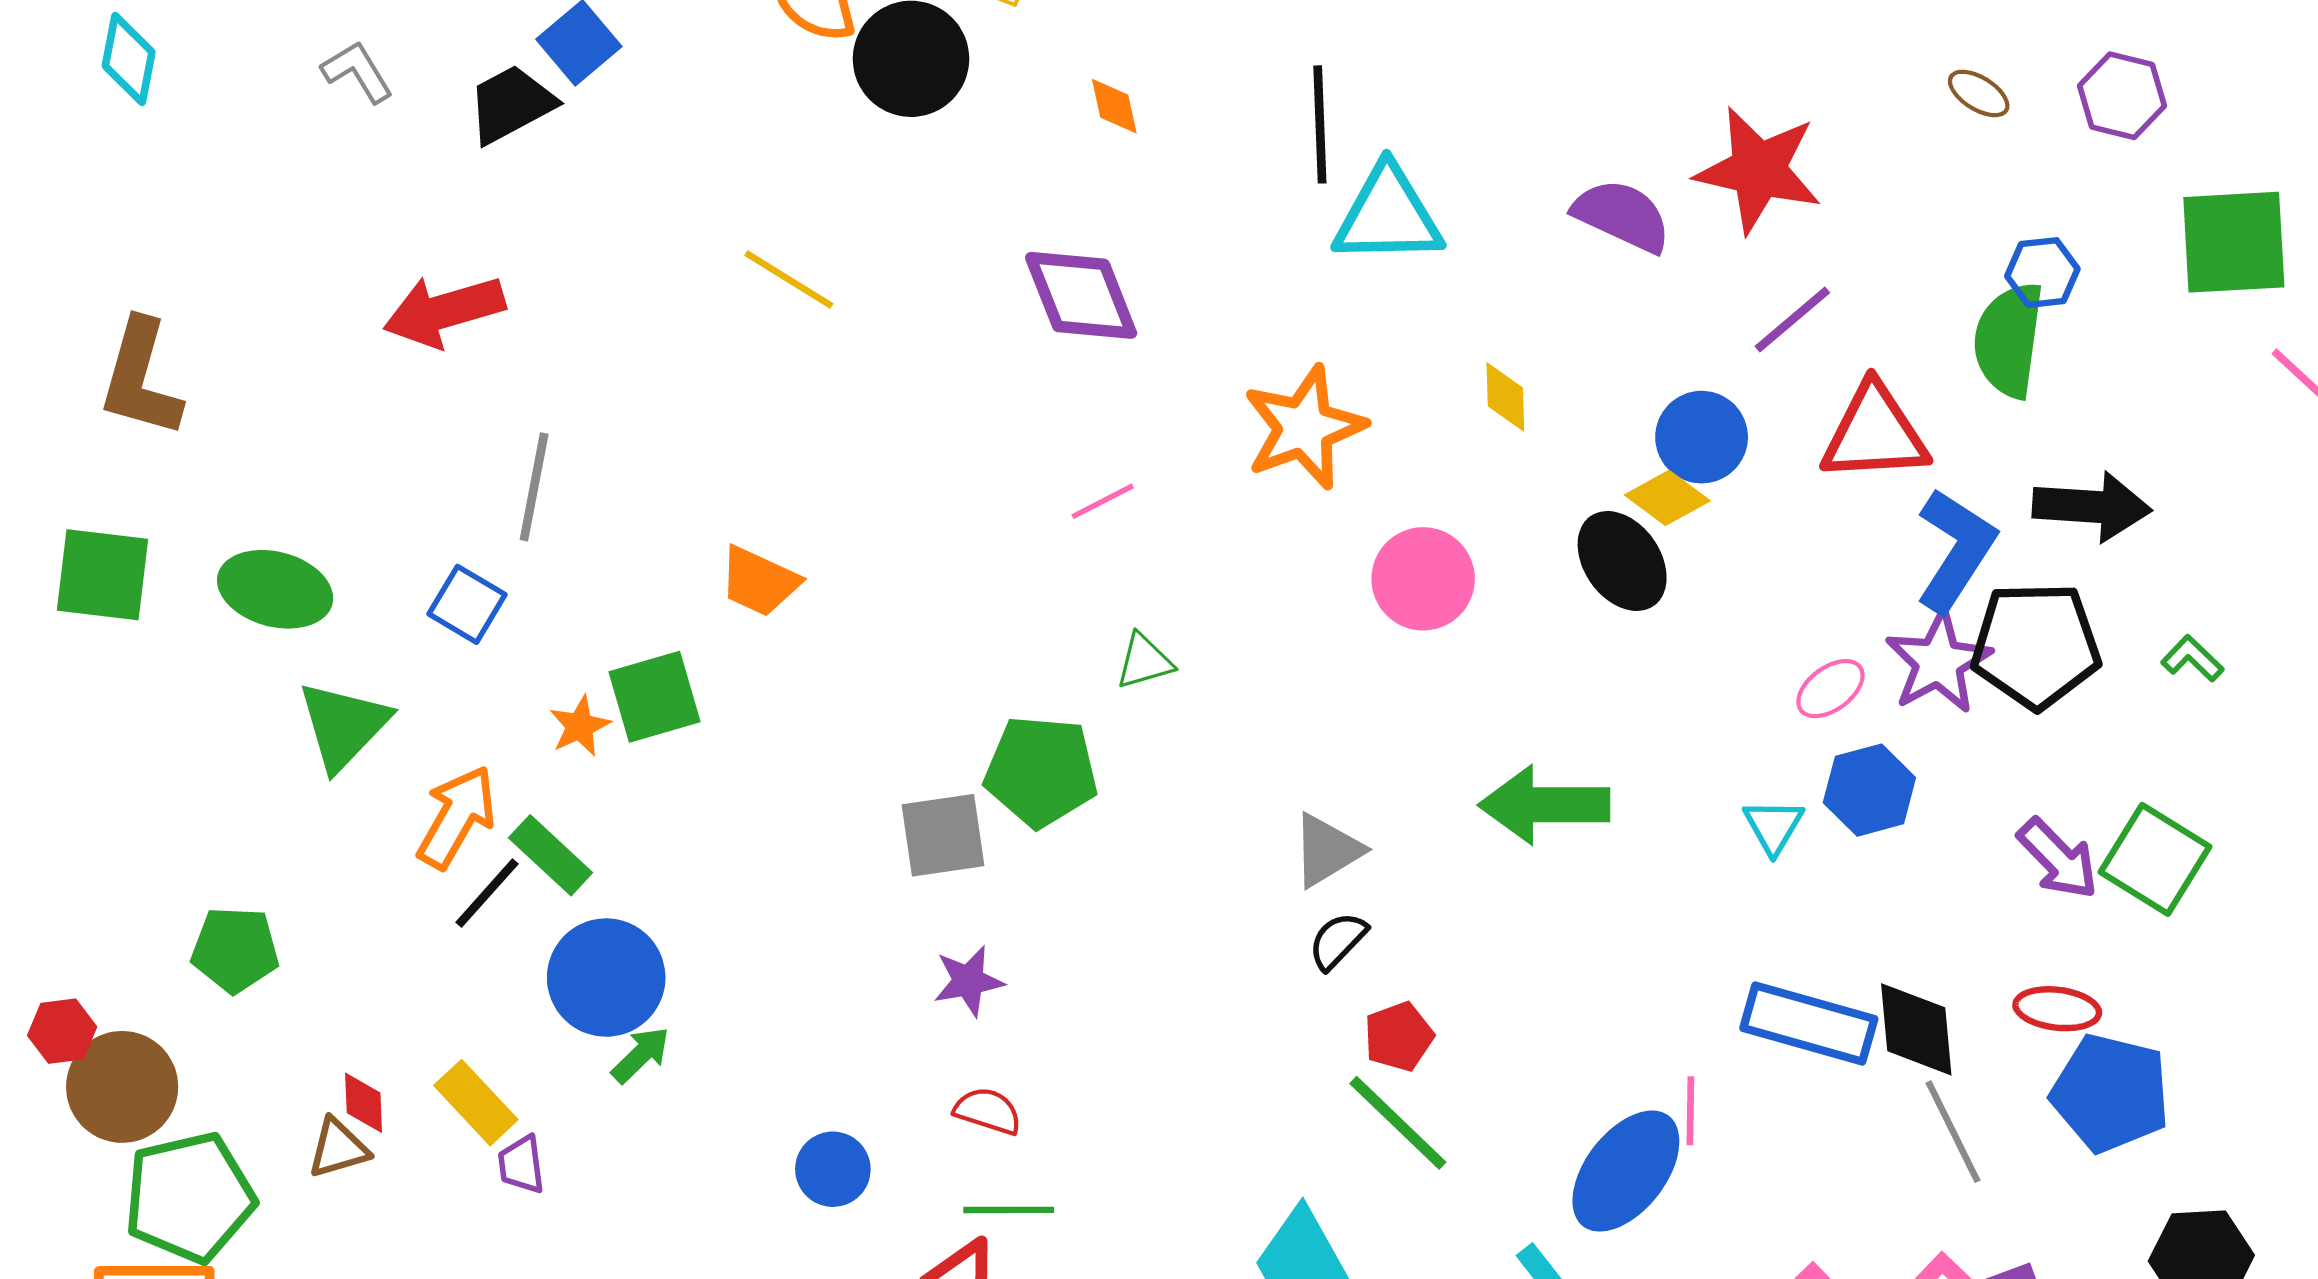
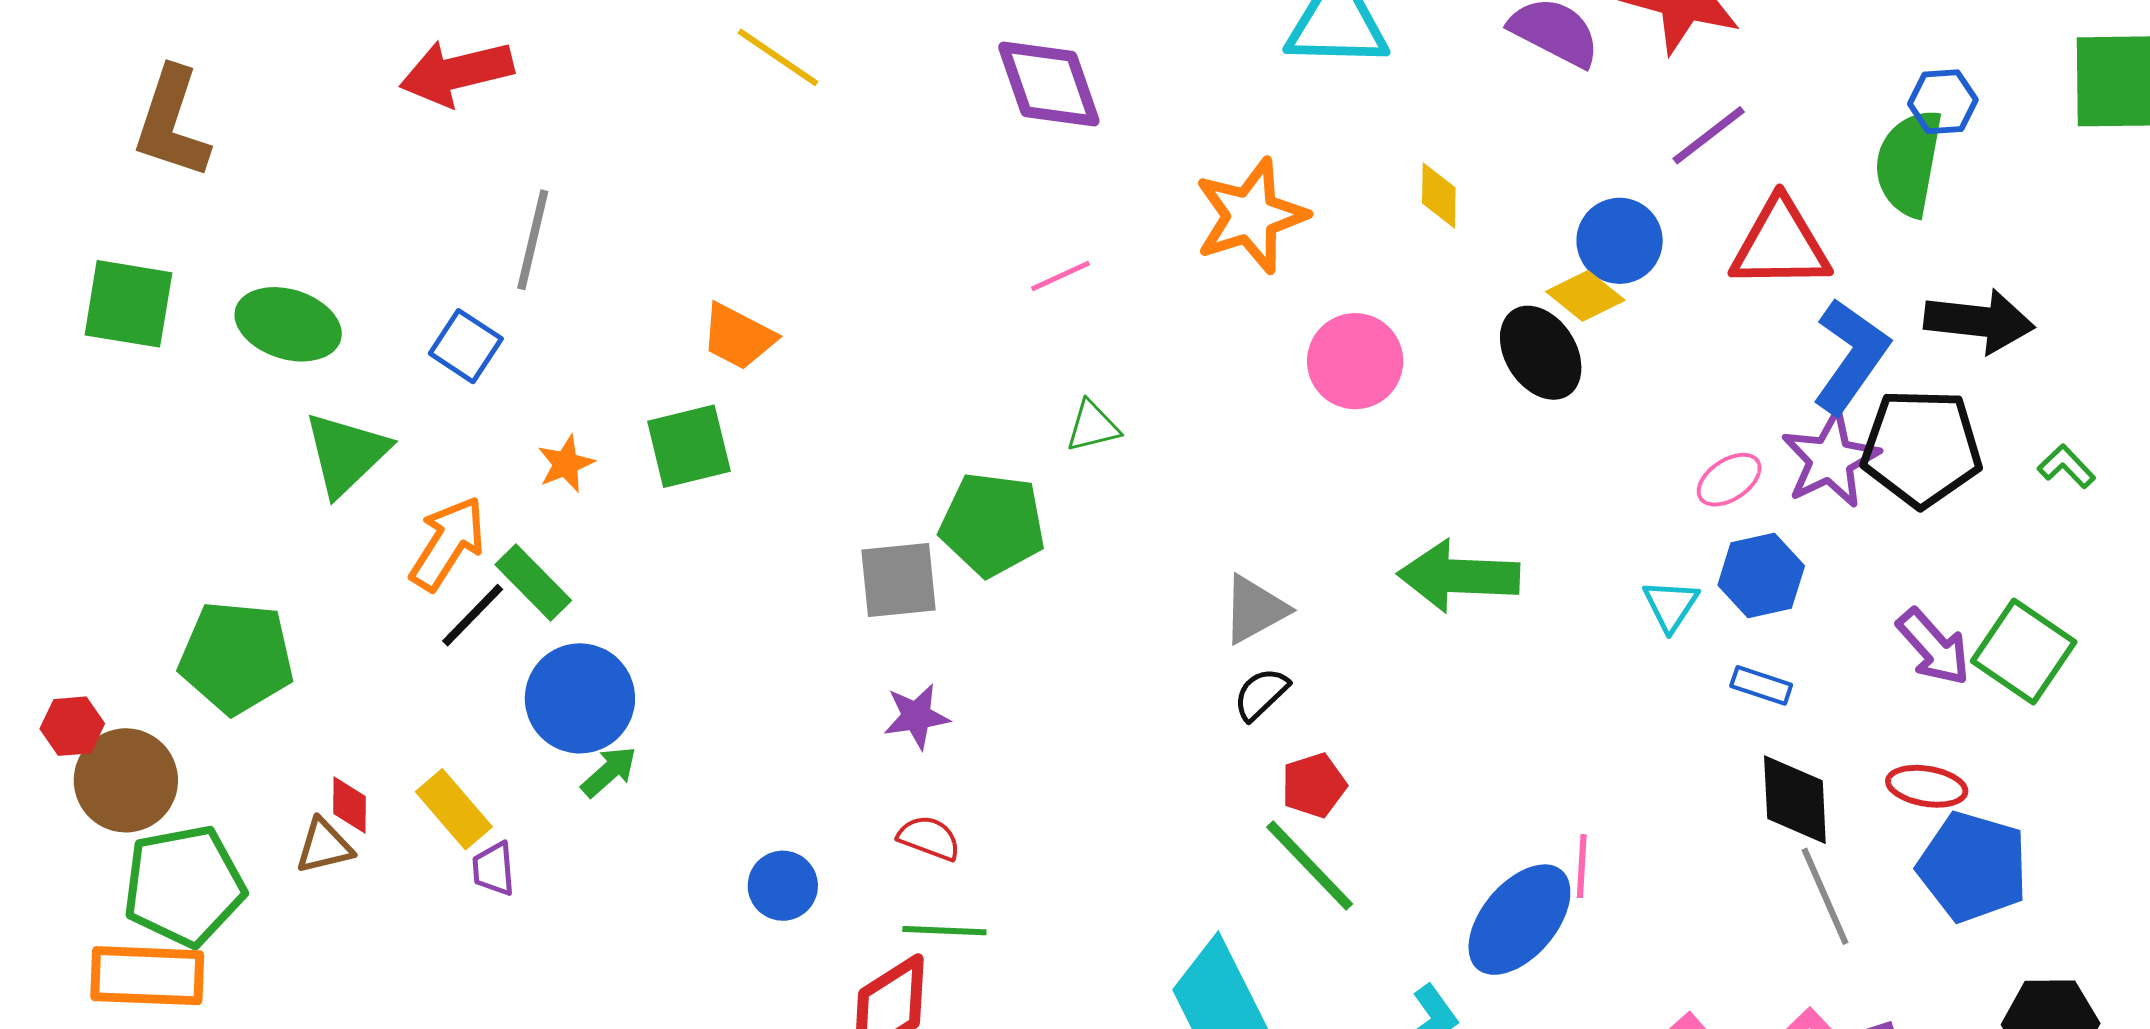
green square: (655, 697) -> (689, 446), moved
green pentagon: (235, 950) -> (236, 657), size x1.4
blue rectangle: (1809, 1023) -> (1761, 685), moved, size x0.5

